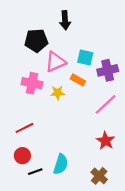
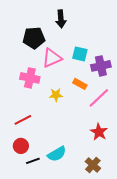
orange rectangle: (78, 80) -> (80, 84), moved
yellow star: (58, 93) -> (56, 95), moved
cyan semicircle: (61, 164) -> (57, 154), turned 42

